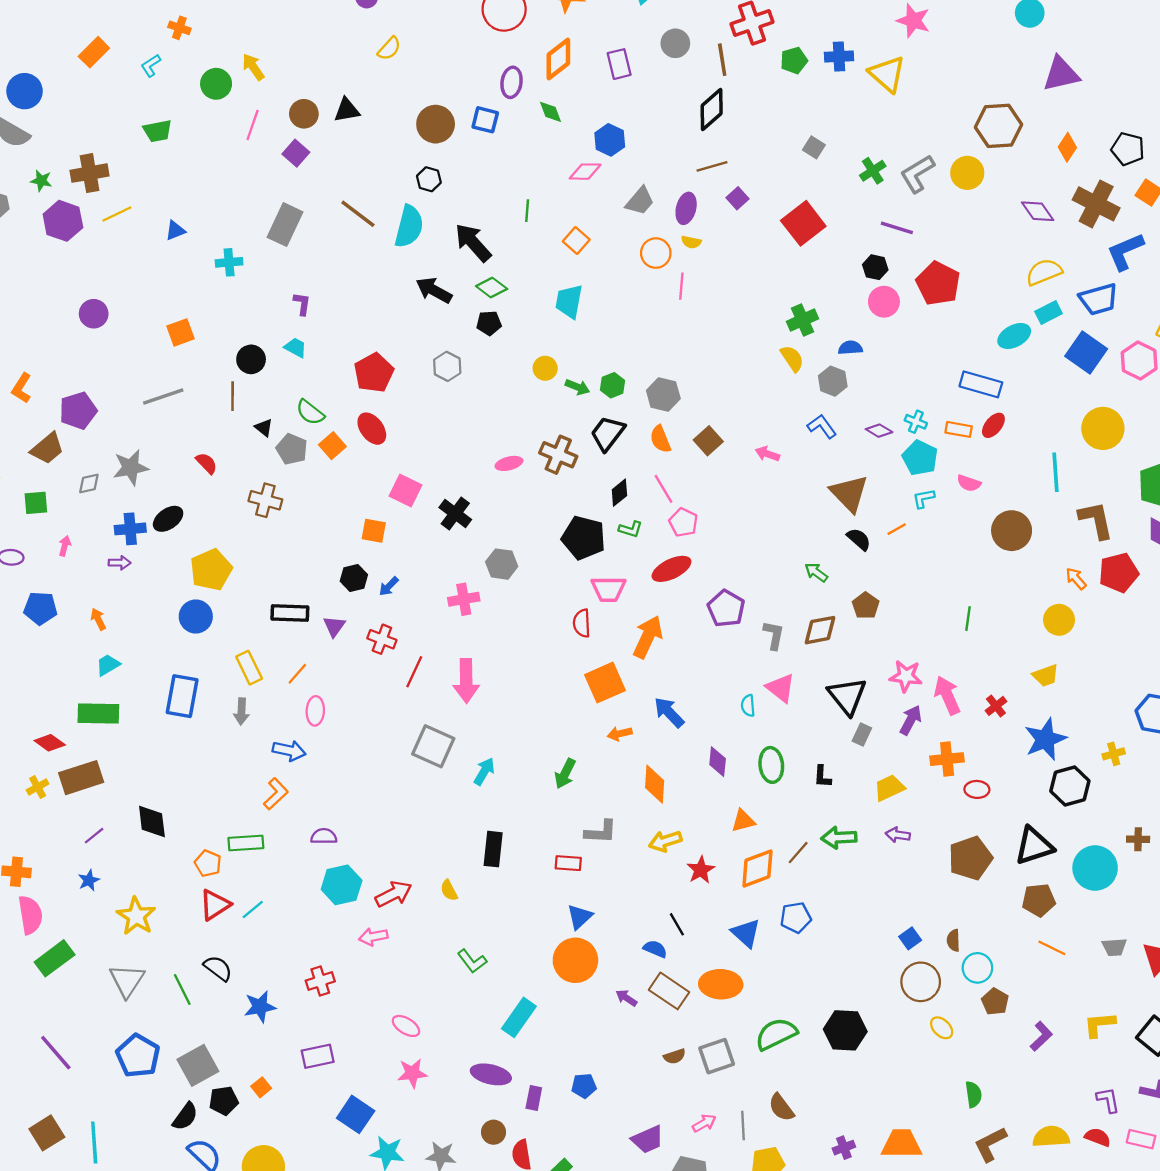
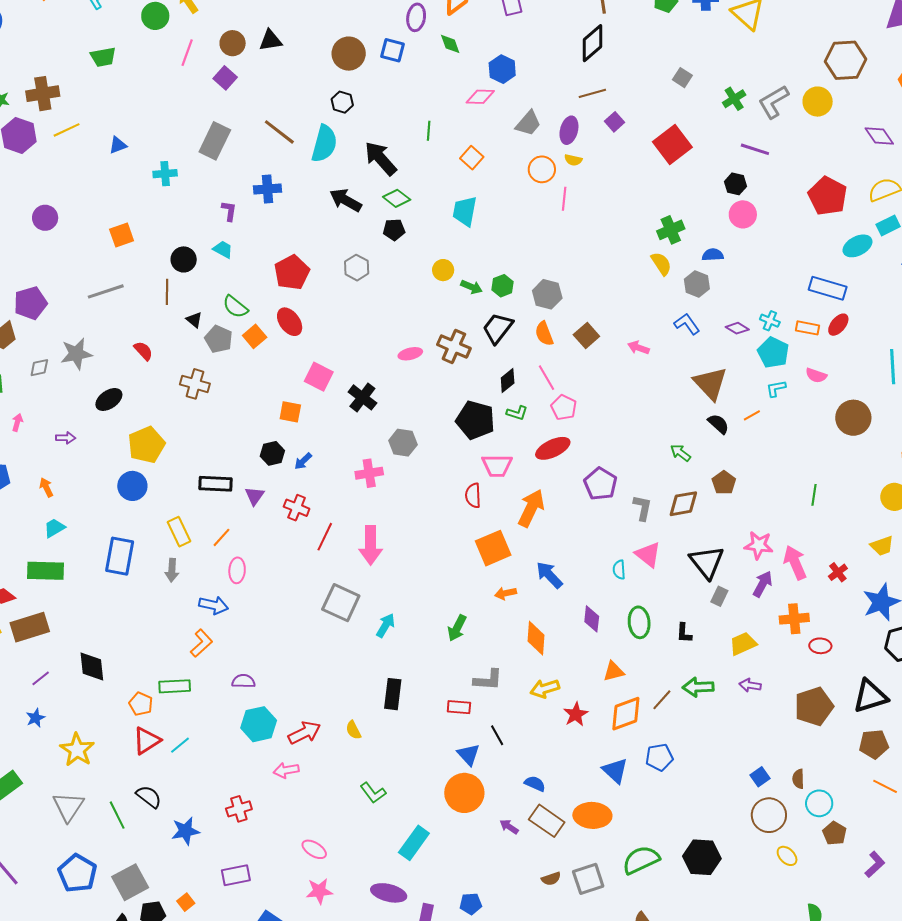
red pentagon: (938, 283) -> (828, 196), moved
blue cross: (130, 529) -> (268, 189), moved
blue triangle: (580, 917) -> (469, 755), turned -30
black line: (677, 924) -> (497, 735), moved

